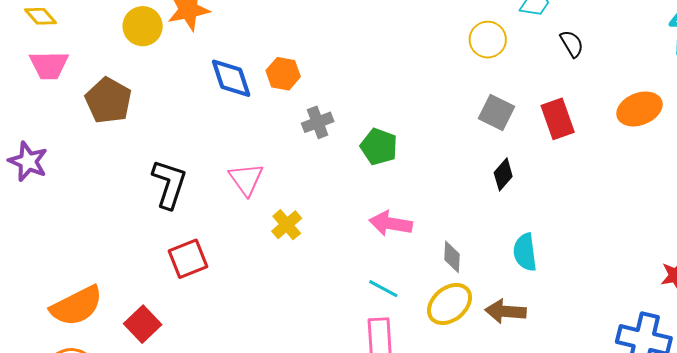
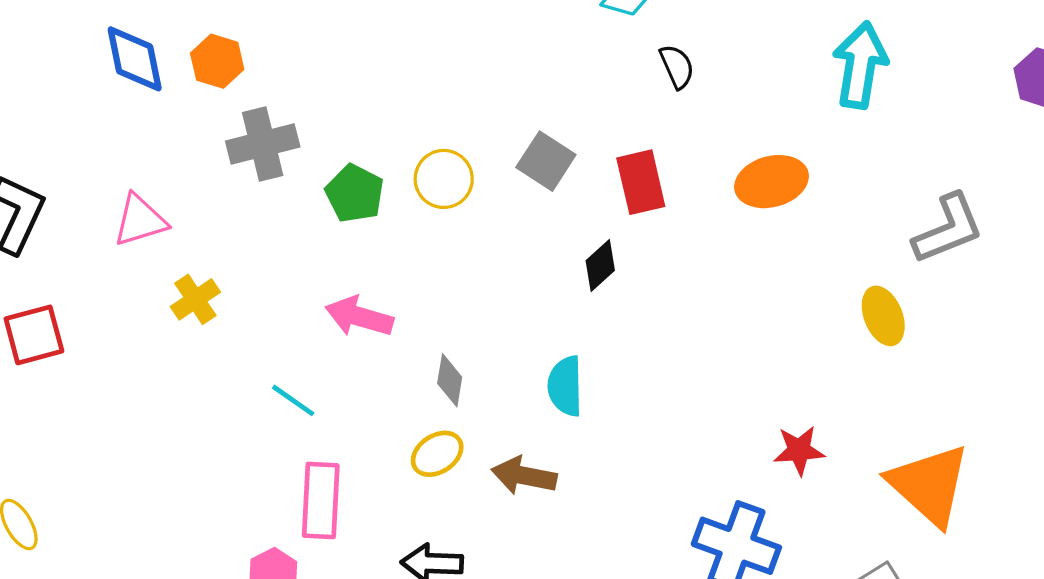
yellow circle: (488, 40) -> (444, 179), moved
gray cross: (318, 122) -> (263, 144), size x1.4
black diamond: (503, 174) -> (600, 265), moved
pink triangle: (246, 179) -> (140, 220), turned 42
cyan line: (383, 289) -> (293, 400), moved
yellow ellipse: (450, 304) -> (437, 454), size x0.7

